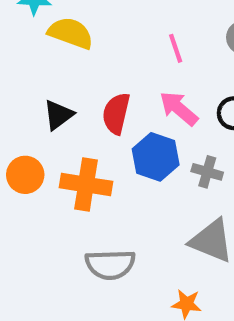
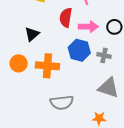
pink arrow: (179, 109) -> (88, 27), turned 144
red semicircle: (116, 114) -> (66, 18), moved

